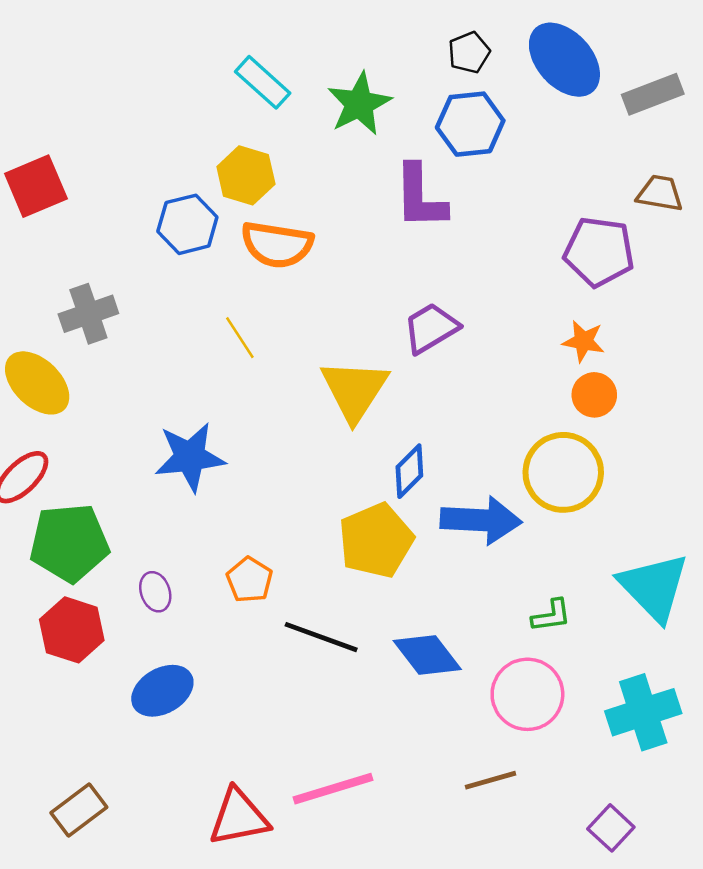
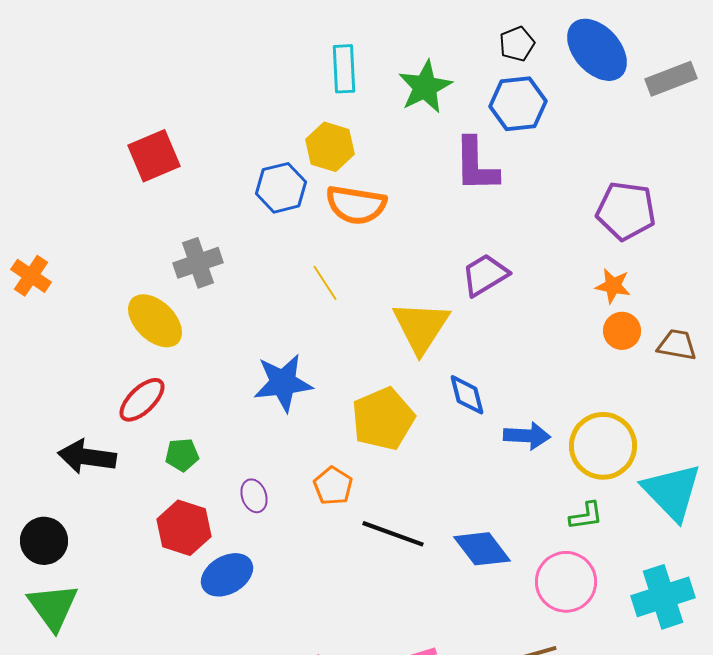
cyan rectangle: (263, 82) -> (344, 69), turned 45
brown trapezoid: (660, 193) -> (677, 345), moved
blue diamond: (409, 471) -> (467, 395), turned -60
yellow circle: (563, 472) -> (603, 446), moved
blue arrow: (481, 520) -> (527, 436), size x0.7
yellow pentagon: (376, 540) -> (383, 419), moved
green pentagon: (69, 543) -> (182, 455), size x0.5
blue ellipse: (162, 691) -> (227, 575), moved

